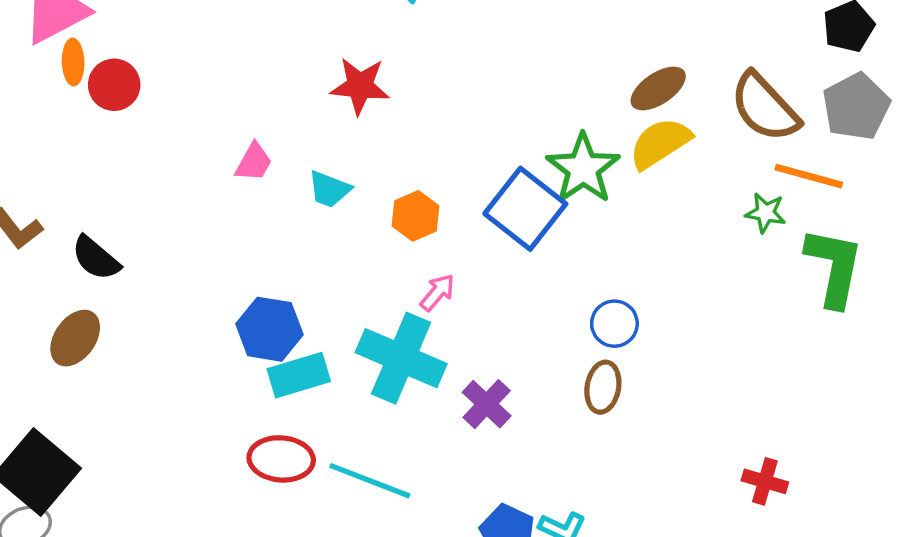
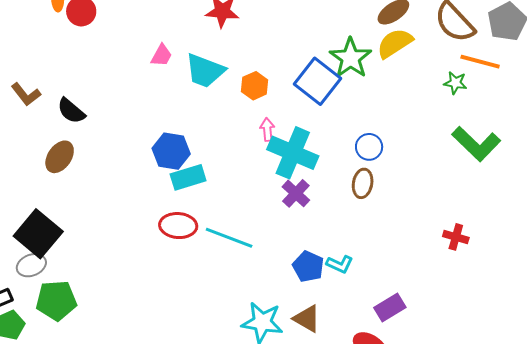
cyan trapezoid: (329, 189) -> (205, 71), size x1.6
green L-shape: (834, 267) -> (476, 144), moved, turned 123
pink arrow: (437, 292) -> (267, 130), turned -45
cyan cross: (401, 358) -> (293, 153), moved

